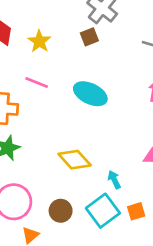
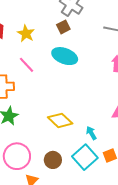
pink line: (37, 83) -> (27, 65), turned 30
cyan ellipse: (90, 94) -> (65, 56), moved

